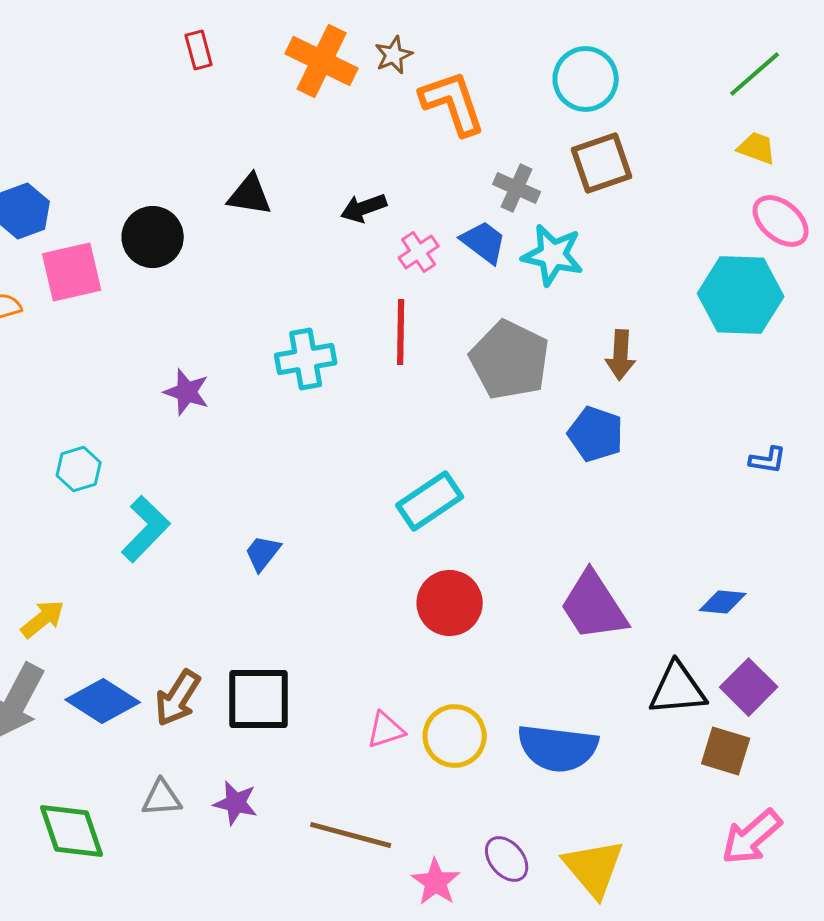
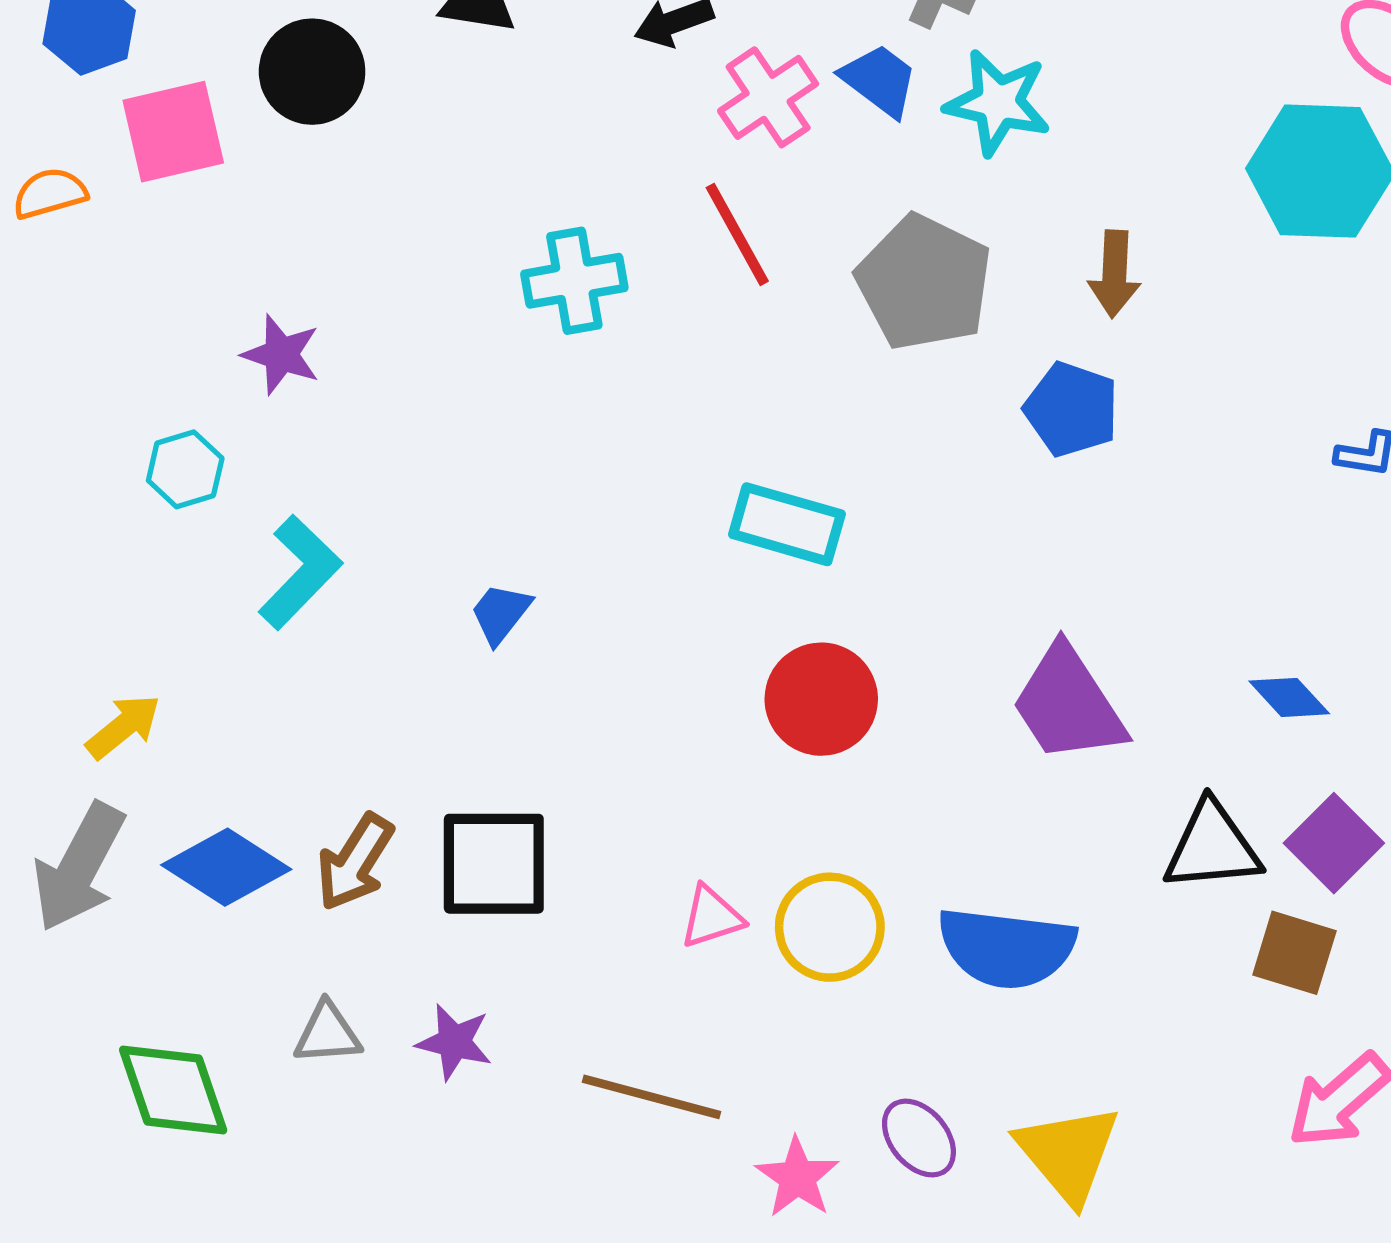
pink cross: (419, 252) -> (768, 97), size x1.4
red line: (401, 332) -> (737, 234), turned -30
purple star: (187, 392) -> (281, 355), moved
cyan rectangle: (430, 501) -> (787, 524), turned 50
blue diamond: (723, 602) -> (1289, 697), turned 42

